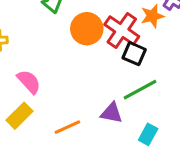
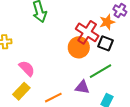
orange circle: (87, 29) -> (79, 47), moved
black square: (134, 54) -> (105, 43), moved

